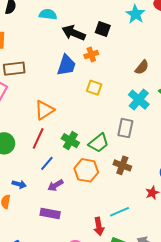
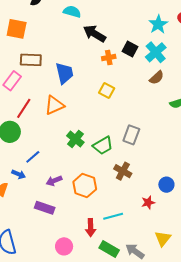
black square: (103, 29) -> (130, 49), moved
blue trapezoid: (66, 65) -> (64, 73), moved, turned -40
cyan cross: (139, 100) -> (156, 52), moved
red line: (38, 138) -> (24, 108), moved
blue line: (47, 163) -> (33, 157), moved
orange hexagon: (86, 170) -> (85, 186), moved

